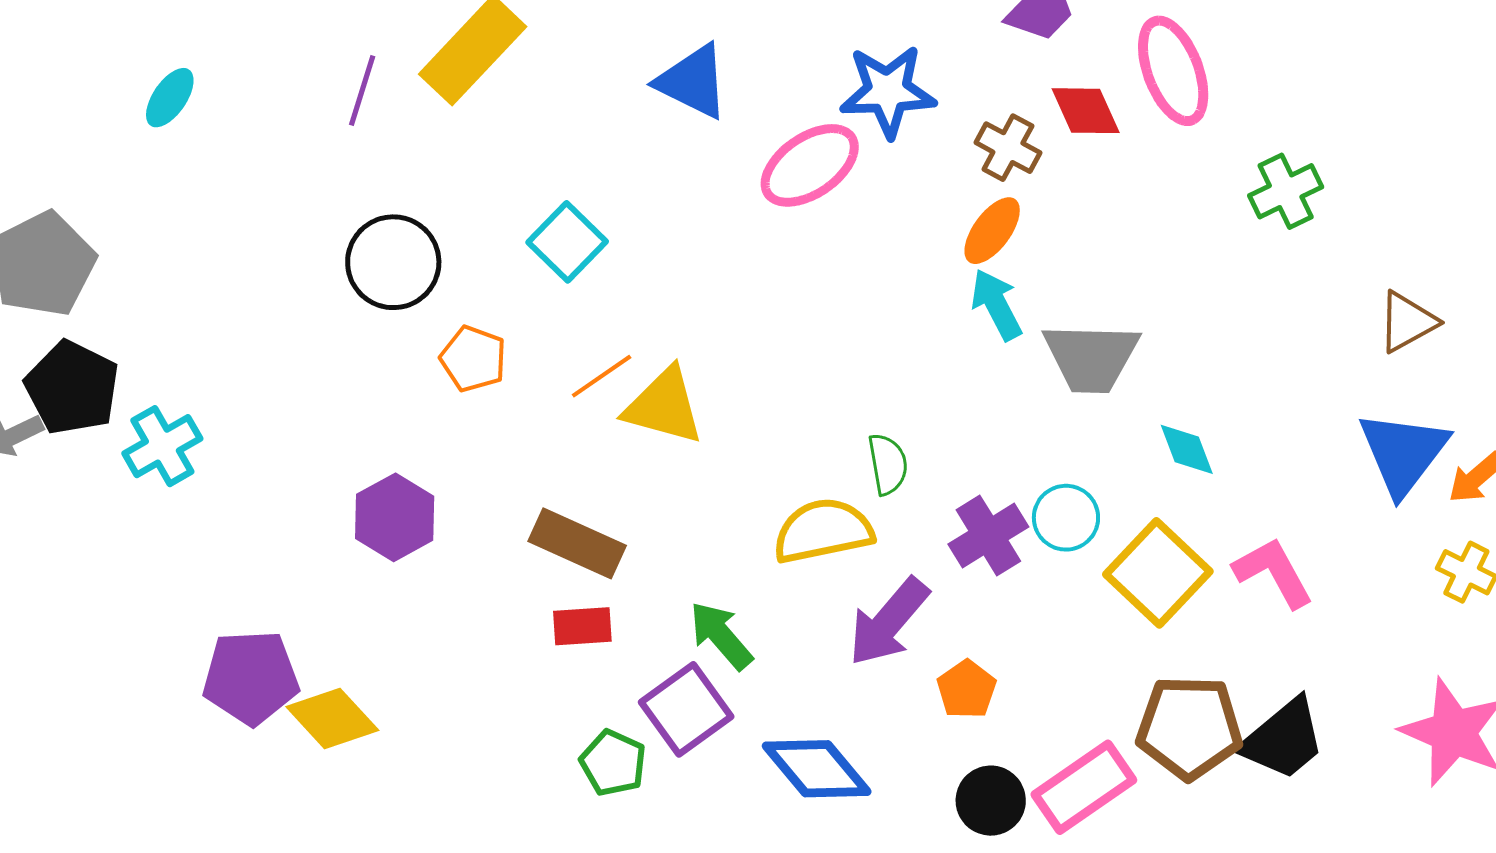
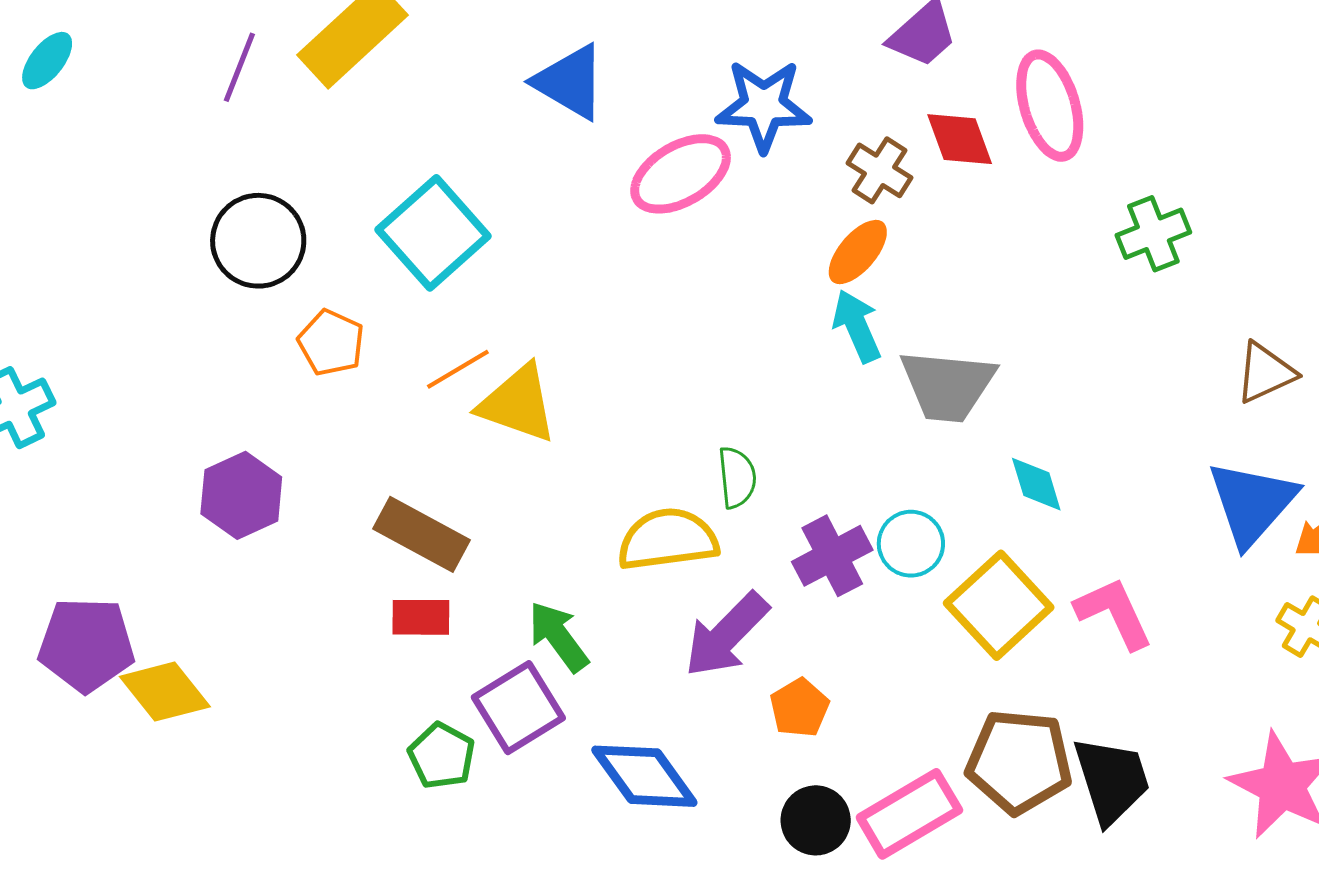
cyan square: (567, 242) -> (433, 233), size x1.4
black trapezoid: (1283, 739) -> (1112, 780), turned -72

